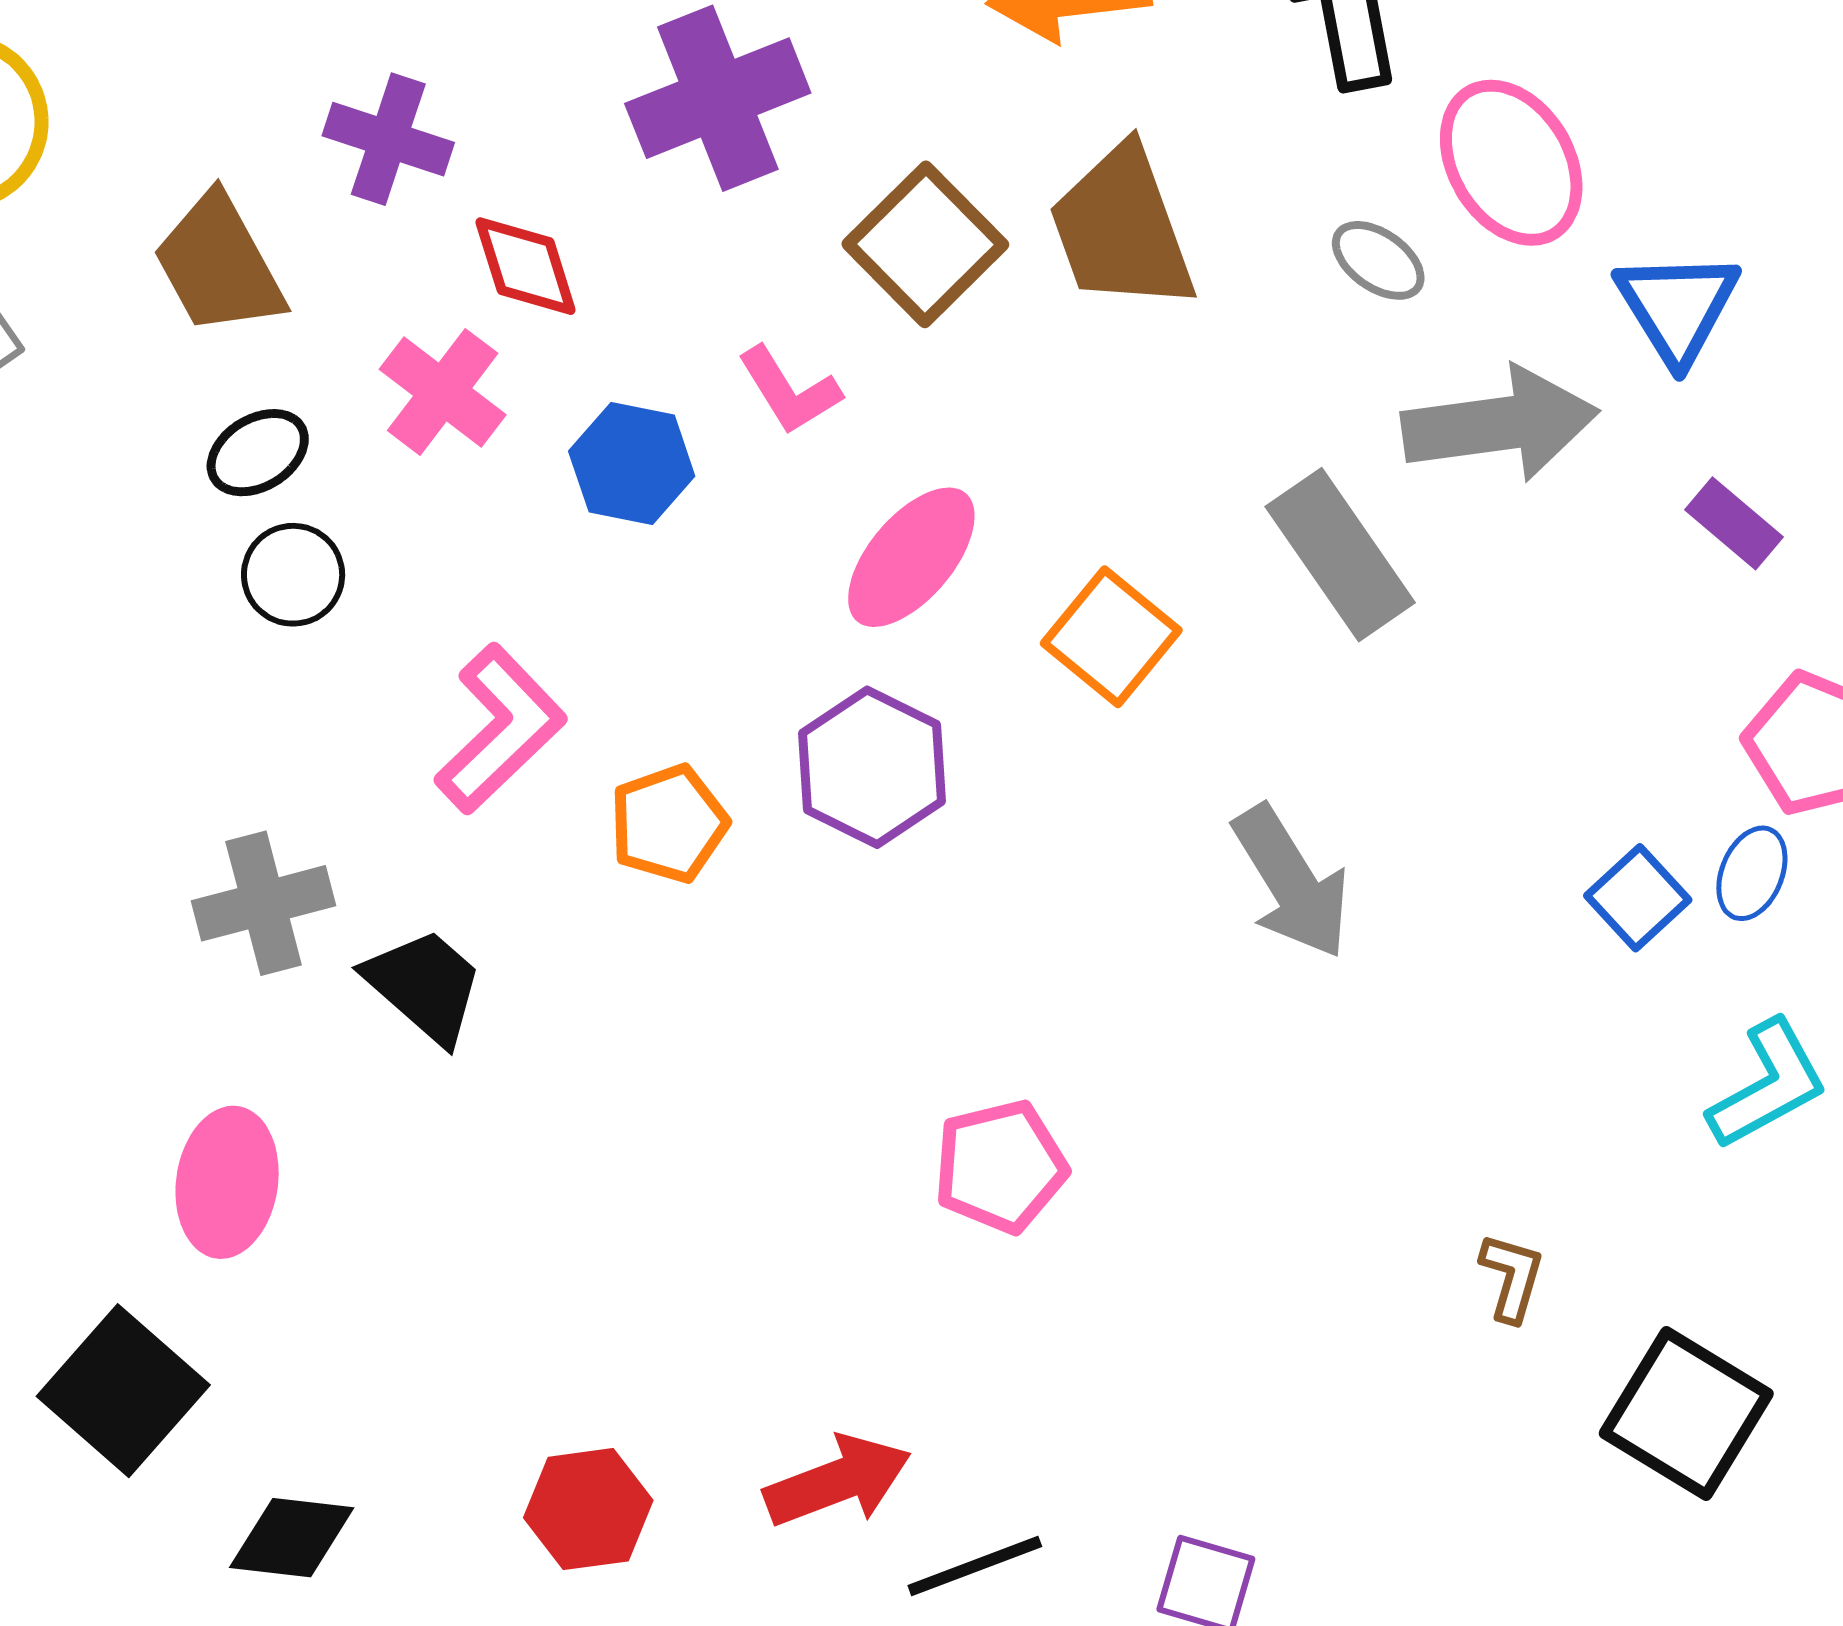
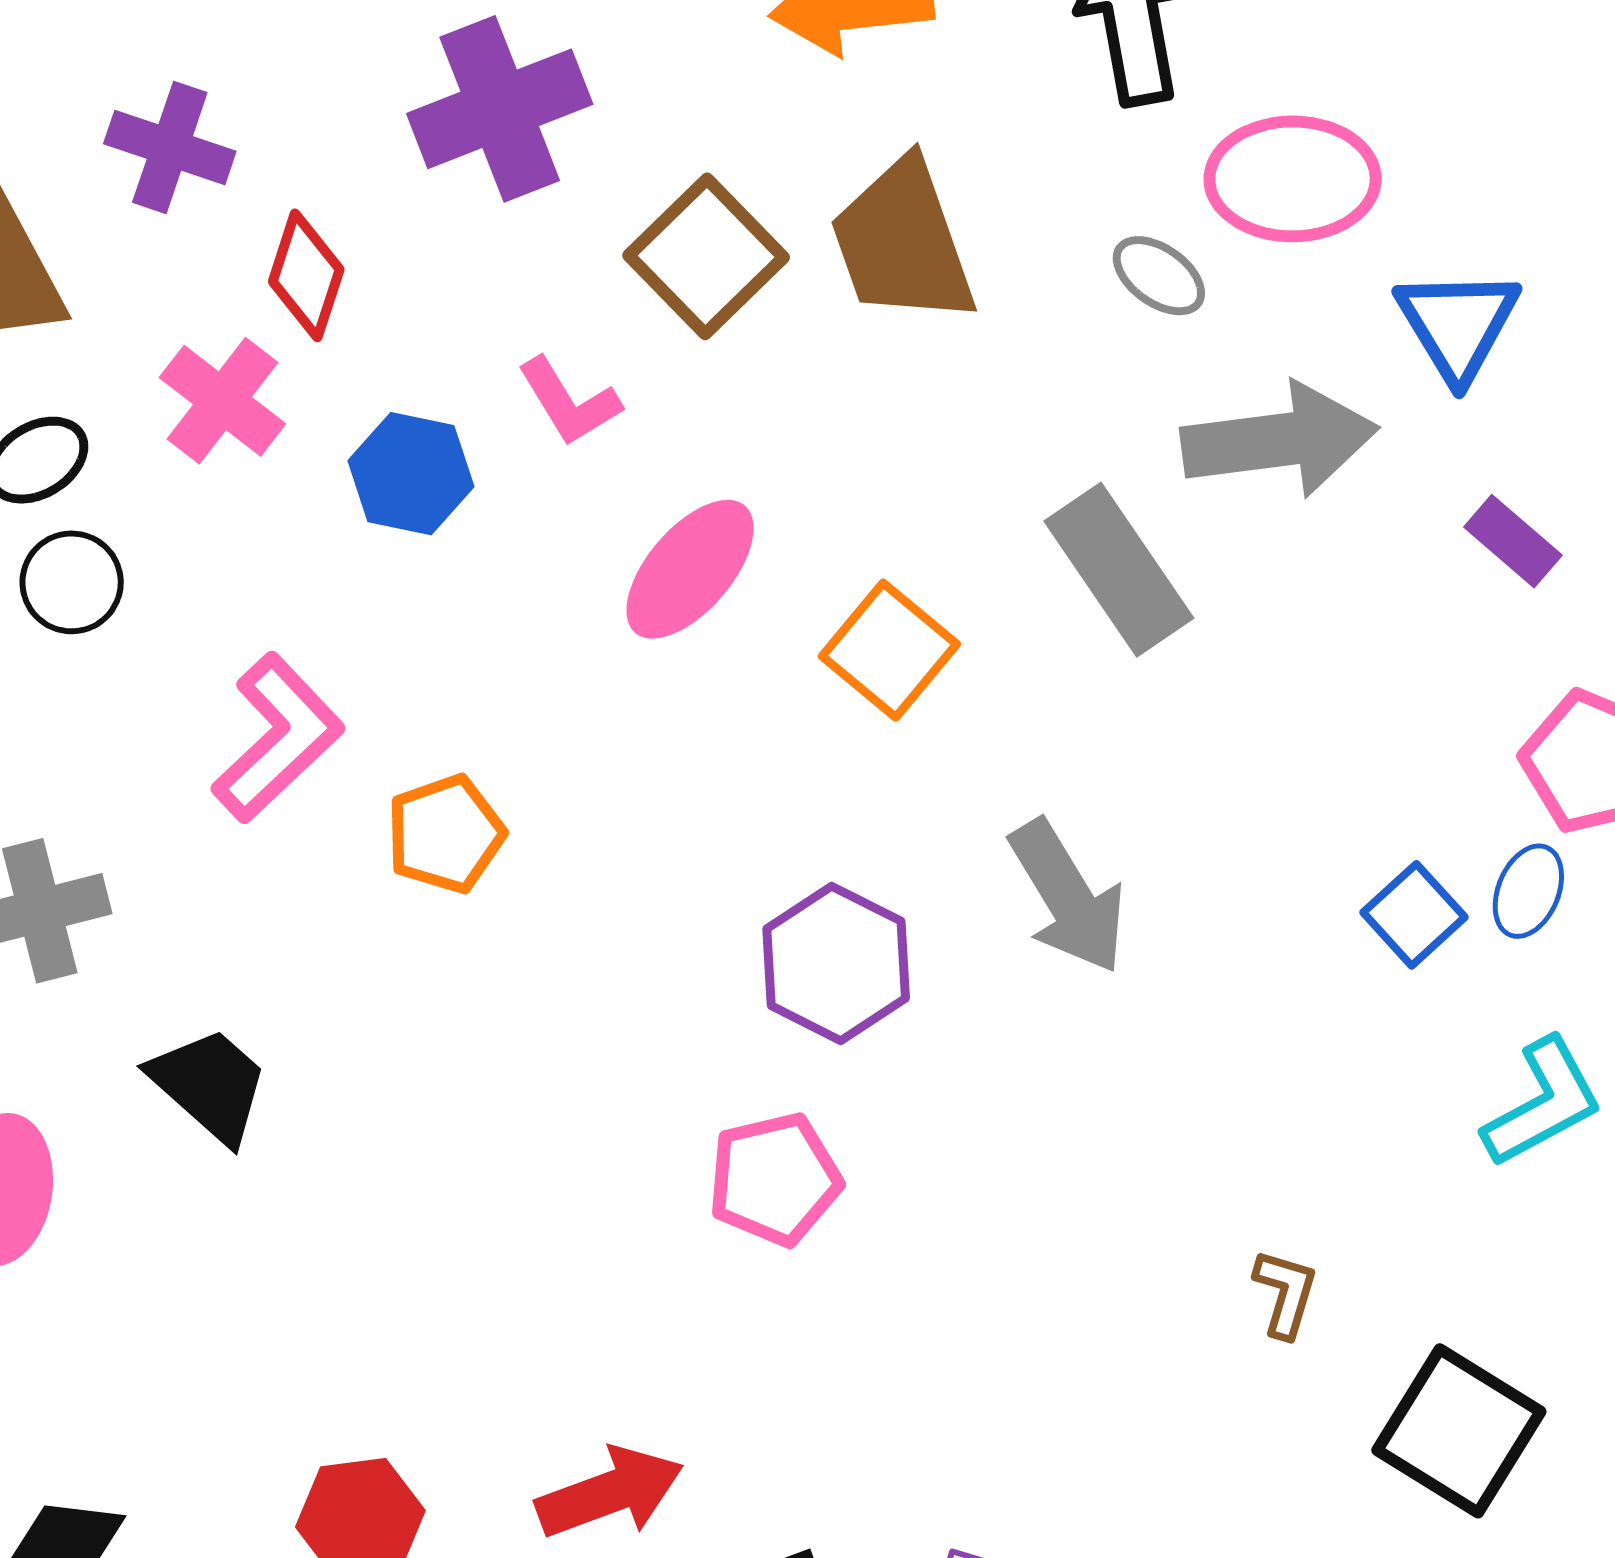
pink ellipse: (1511, 163) -> (1293, 179), turned -60
red diamond: (526, 266) -> (306, 275), turned 35
purple hexagon: (872, 767) -> (836, 963), moved
black trapezoid: (425, 986) -> (210, 1085), moved

